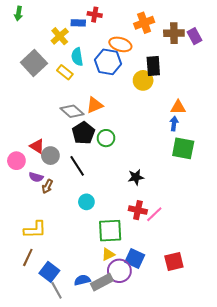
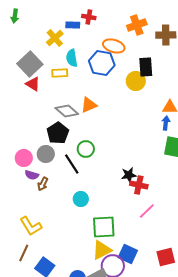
yellow rectangle: (65, 72) -> (60, 73), turned -42
black pentagon: (83, 133) -> (58, 133), moved
green circle: (106, 138) -> (86, 149), moved
red triangle: (37, 146) -> (33, 84), moved
pink circle: (16, 161) -> (24, 158), moved
red cross: (138, 210) -> (139, 185), moved
yellow L-shape: (35, 230) -> (31, 226), turned 60
yellow triangle: (108, 254) -> (102, 250), size x1.5

